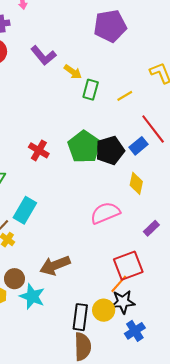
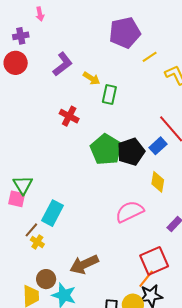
purple L-shape: (43, 55) -> (63, 64), turned -85
yellow line: (125, 96) -> (150, 57), moved
red cross: (39, 150) -> (69, 116), moved

